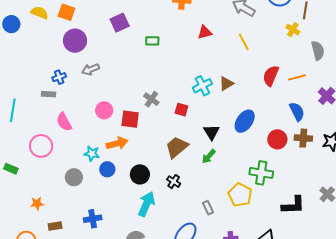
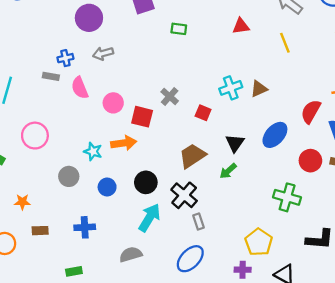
red semicircle: (271, 76) -> (311, 111), moved
pink semicircle: (64, 122) -> (80, 88), moved
blue circle: (107, 169) -> (107, 187), moved
black cross: (174, 182) -> (184, 195), size x1.6
yellow pentagon: (240, 195) -> (259, 242), moved
gray rectangle: (208, 208) -> (198, 221), moved

